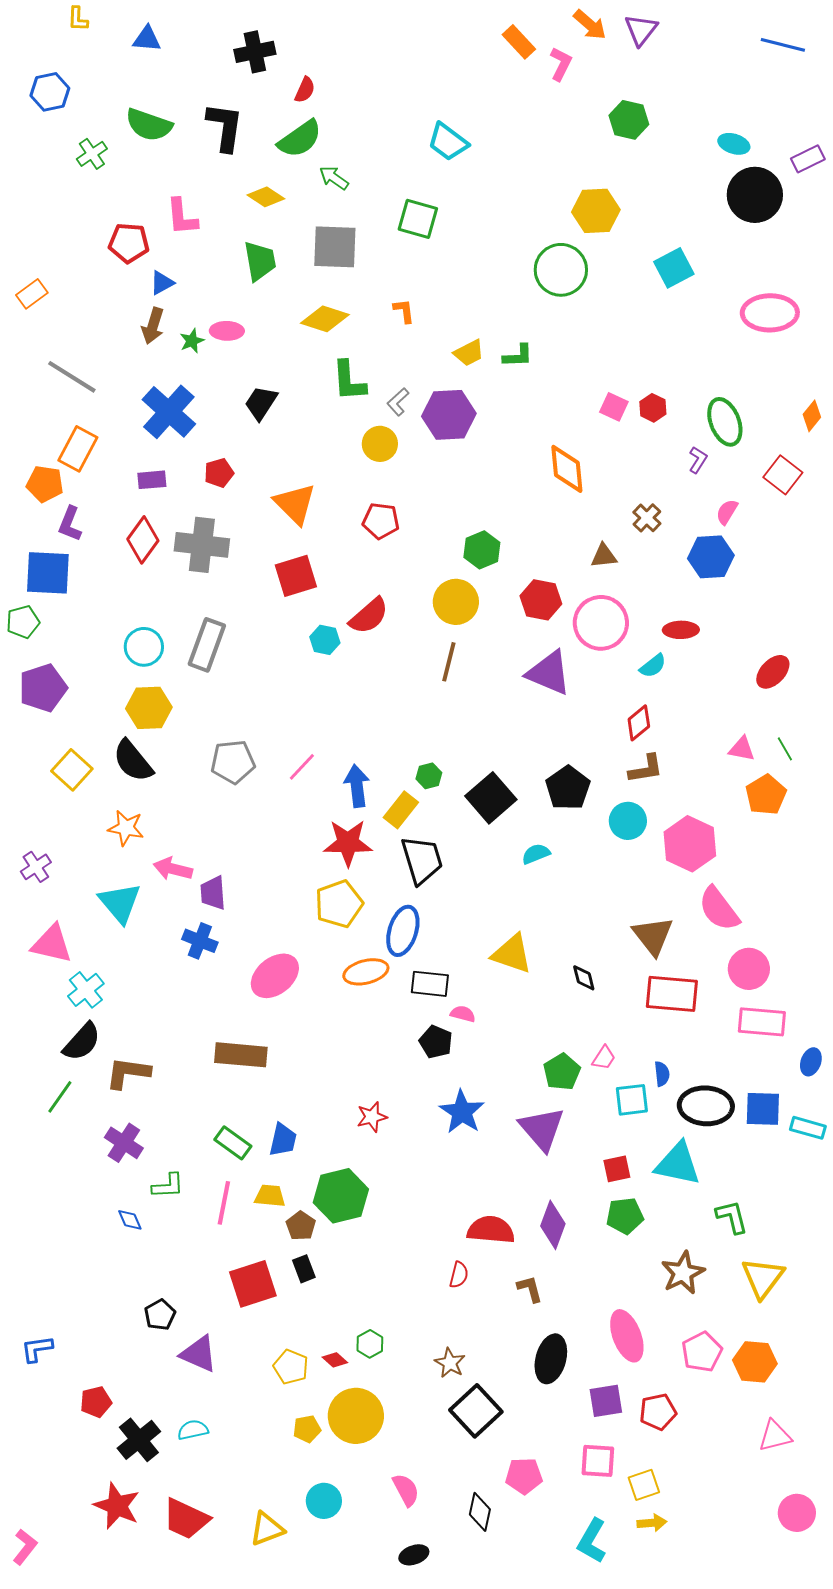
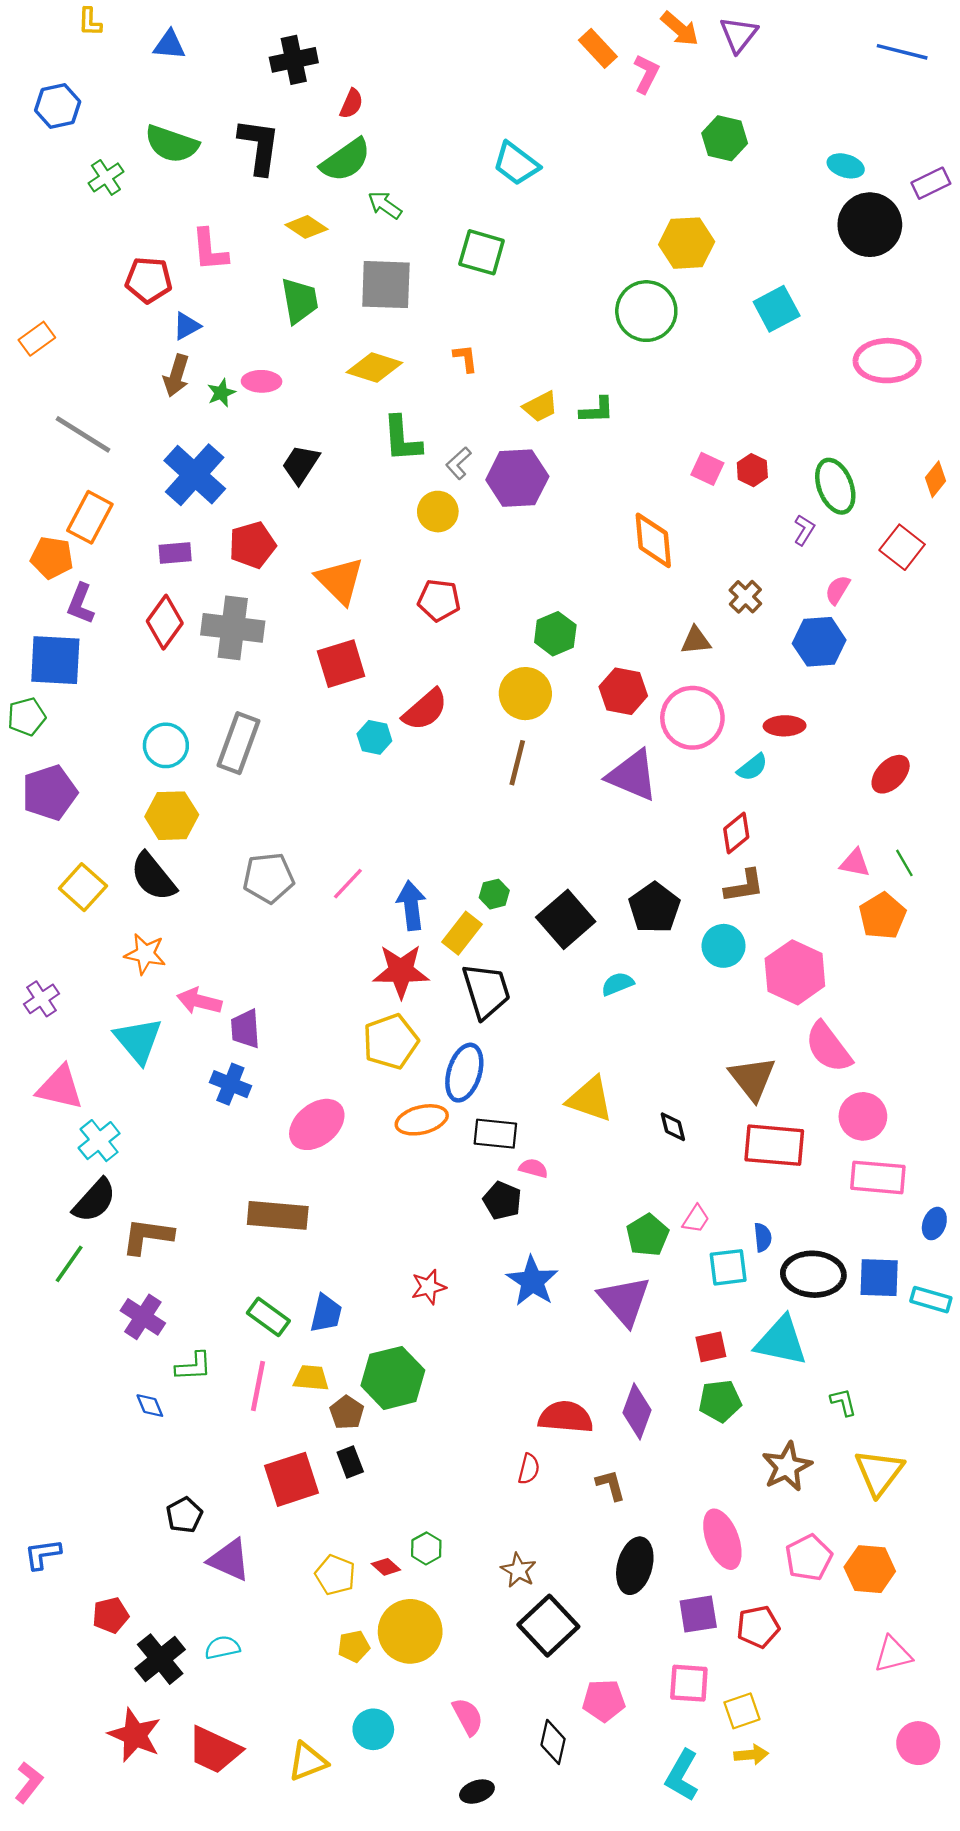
red pentagon: (219, 473) -> (252, 545), size x1.4
green L-shape: (732, 1217) -> (843, 1402), size x0.7

